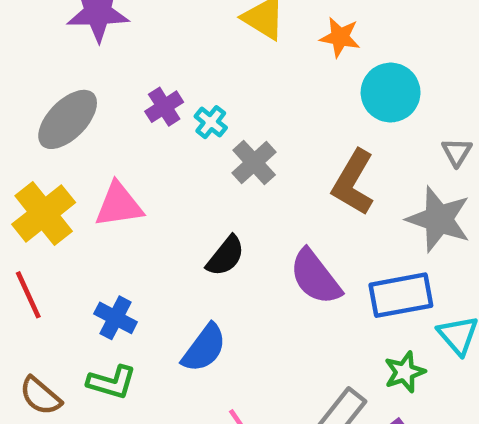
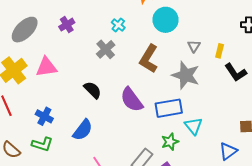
cyan cross: (211, 122) -> (118, 25), moved
black semicircle: (226, 256) -> (93, 90), turned -84

